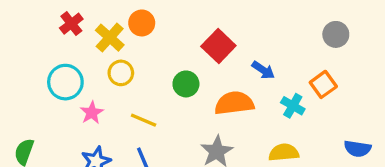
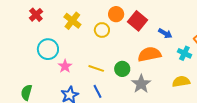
orange circle: (142, 23) -> (116, 14), moved
red cross: (71, 24) -> (36, 15), moved
yellow circle: (121, 73) -> (102, 30), moved
green circle: (186, 84) -> (122, 69), moved

